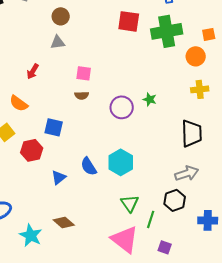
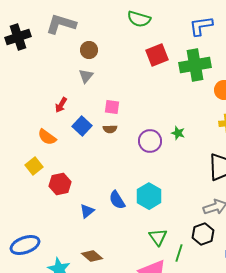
red square: (129, 21) -> (157, 55), turned -30
gray triangle: (58, 42) -> (86, 76), turned -42
blue square: (54, 127) -> (82, 126), moved, turned 30

